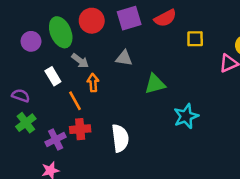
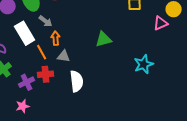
gray triangle: (124, 58) -> (64, 56), moved
white rectangle: (53, 76) -> (25, 33), size x1.6
cyan star: (186, 116) -> (144, 64), moved

